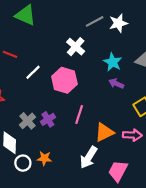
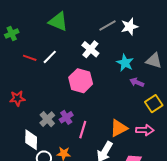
green triangle: (25, 15) -> (58, 22), moved
white line: (33, 72) -> (50, 57), moved
purple arrow: (116, 84) -> (137, 82), moved
pink line: (79, 115) -> (83, 130), moved

